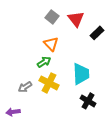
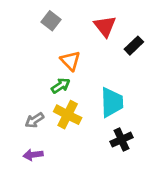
gray square: (52, 17) -> (51, 21), moved
black cross: (88, 101) -> (121, 140), turned 35
purple arrow: (13, 112) -> (33, 155), moved

